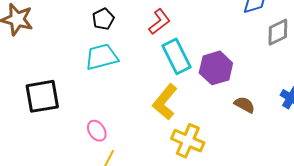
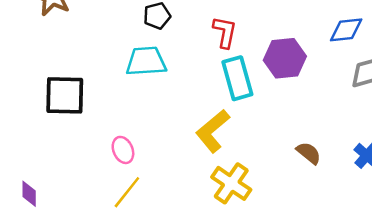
red L-shape: (159, 22) -> (225, 32), turned -52
purple hexagon: (216, 68) -> (285, 58), moved

